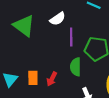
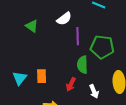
green triangle: (24, 26) -> (32, 26), size x0.6
red arrow: (52, 79) -> (71, 84), moved

